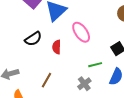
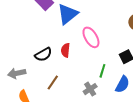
black semicircle: (33, 39) -> (43, 55), moved
green line: (95, 65) -> (102, 71), turned -64

